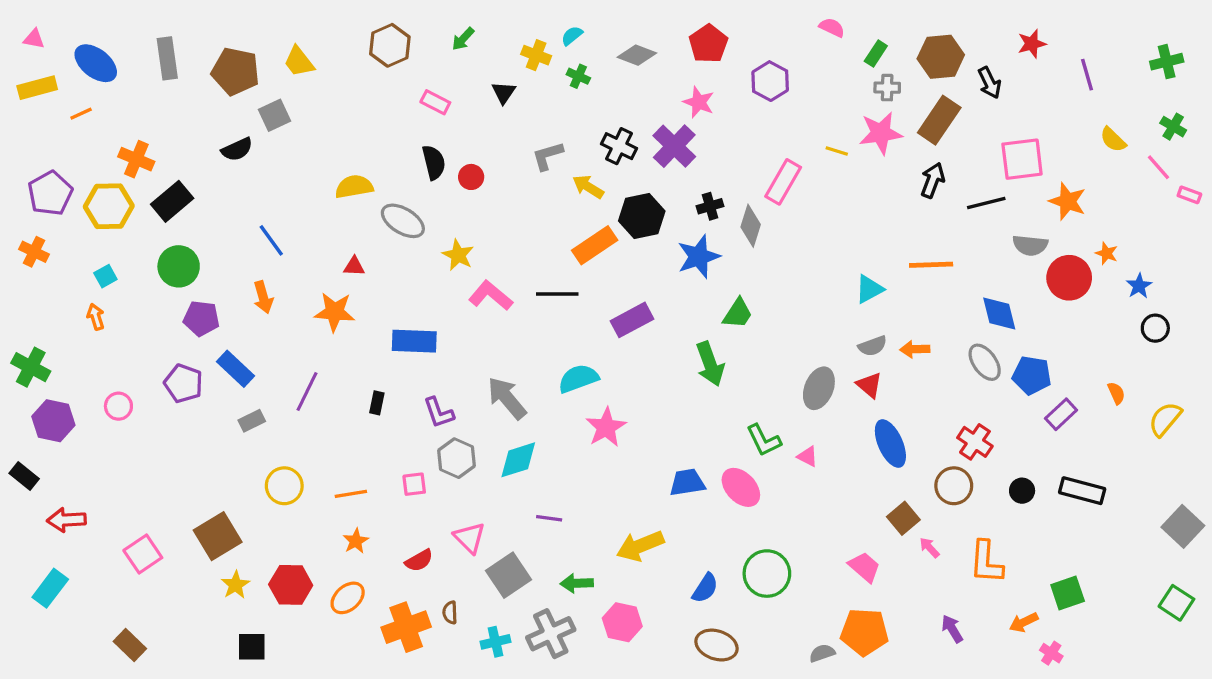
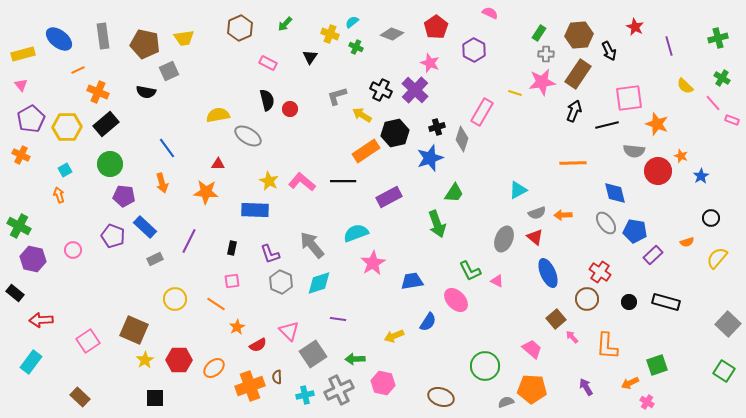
pink semicircle: (832, 27) -> (490, 13), moved
pink triangle: (34, 39) -> (21, 85), moved, turned 40
red star: (1032, 44) -> (635, 27), turned -30
yellow trapezoid: (299, 62) -> (184, 38), turned -60
orange line: (81, 114) -> (78, 70), moved
black semicircle: (237, 149) -> (146, 92), turned 36
orange cross: (136, 159) -> (98, 92), moved
yellow star: (458, 255) -> (269, 181), moved
cyan triangle: (869, 289) -> (518, 190), moved
black circle: (1155, 328) -> (711, 218), moved
orange semicircle: (1116, 393) -> (687, 242), turned 96
blue trapezoid: (687, 483) -> (412, 281), moved
pink square: (414, 484) -> (232, 281), moved
orange line: (351, 494) -> (216, 304), turned 42
brown square: (218, 536) -> (134, 330), turned -36
orange star: (356, 541) -> (237, 327), moved
yellow arrow: (640, 546) -> (394, 336), size x0.7
green circle: (767, 574) -> (485, 366), moved
blue semicircle: (705, 588) -> (428, 322), moved

